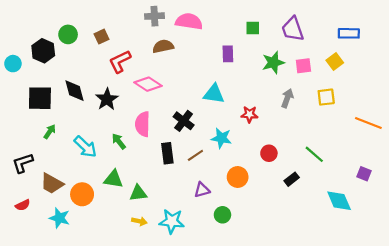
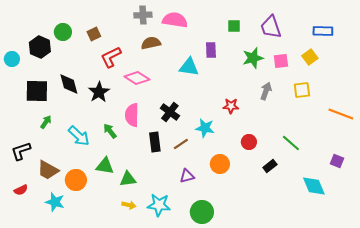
cyan triangle: (214, 94) -> (189, 67), moved
green circle: (222, 215) -> (202, 212), moved, size x1.5

